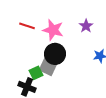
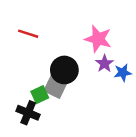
purple star: (86, 26) -> (105, 64), moved
pink star: (53, 30) -> (98, 39), moved

